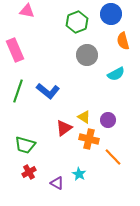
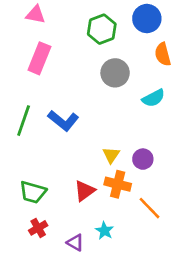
pink rectangle: (15, 50) -> (39, 58), moved, turned 45
yellow triangle: (84, 117) -> (111, 155), turned 32
red triangle: (64, 128) -> (85, 191), moved

